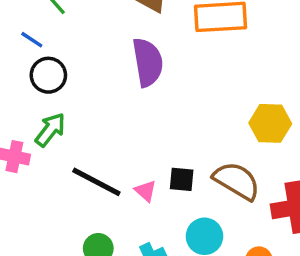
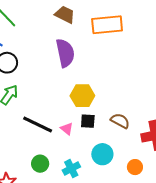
yellow hexagon: (270, 123) -> (82, 96), moved
brown semicircle: (237, 181) -> (120, 121), size x0.7

